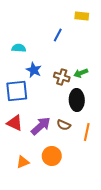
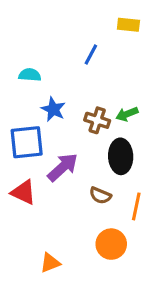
purple arrow: (41, 126) -> (63, 167), moved
orange circle: (52, 156) -> (111, 244), moved
orange triangle: (23, 162) -> (50, 263), moved

